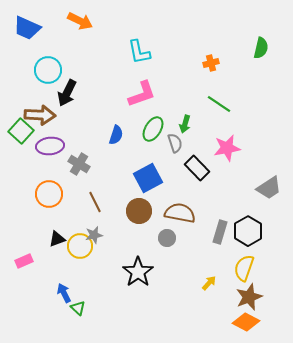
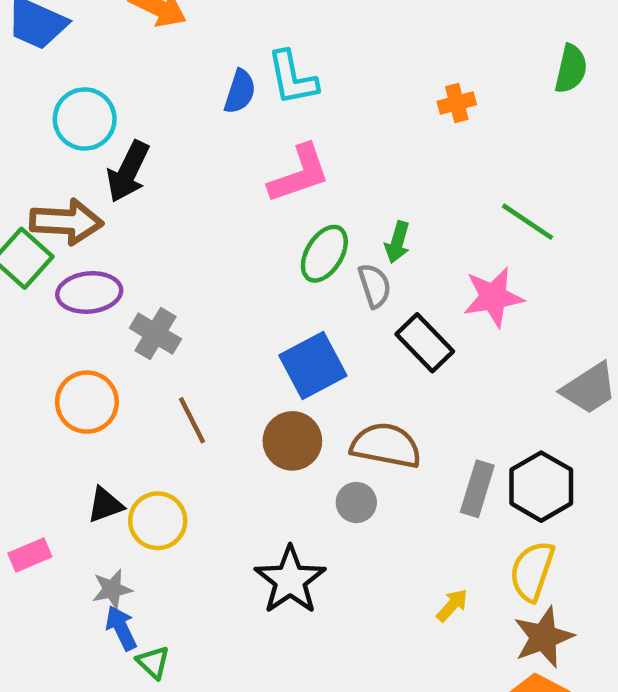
green line: (219, 104) -> (528, 222), moved
blue semicircle: (116, 135) -> (240, 92), moved
gray star: (94, 235) -> (112, 589), moved

